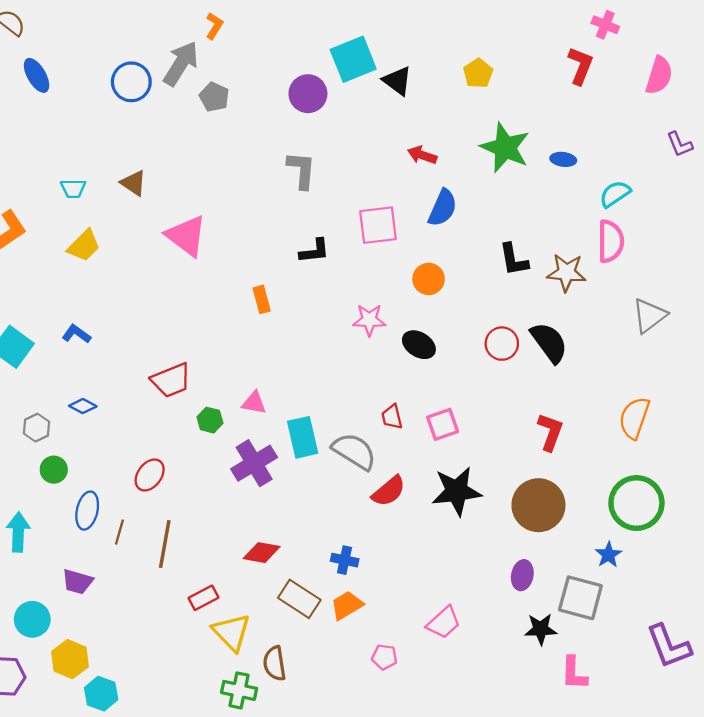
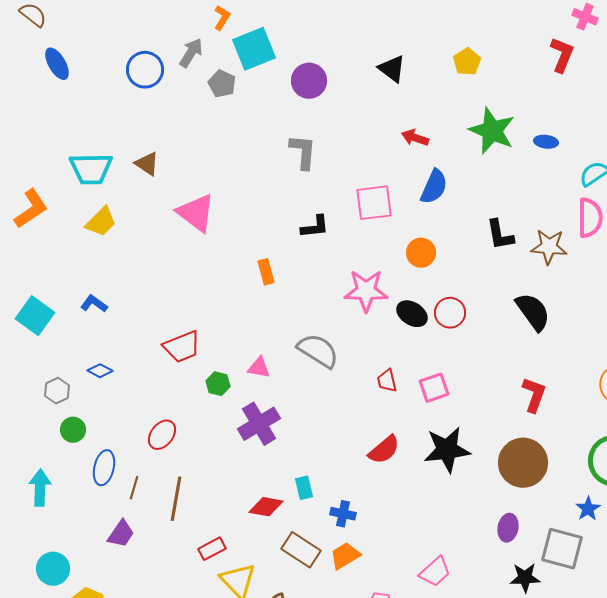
cyan square: (353, 59) -> (254, 49), moved
gray arrow: (181, 64) -> (191, 53), size x0.7
cyan trapezoid: (73, 188) -> (91, 169), size x1.8
pink star: (369, 320) -> (366, 291), size x1.4
red circle: (502, 344) -> (450, 313), moved
cyan rectangle: (303, 437) -> (304, 488), moved, size x0.6
gray semicircle: (354, 451) -> (318, 351), moved
purple trapezoid: (77, 582) -> (121, 534), moved, turned -72

